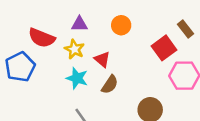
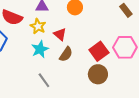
red square: (164, 48) -> (99, 51), moved
cyan star: (77, 78) -> (40, 49), turned 30

